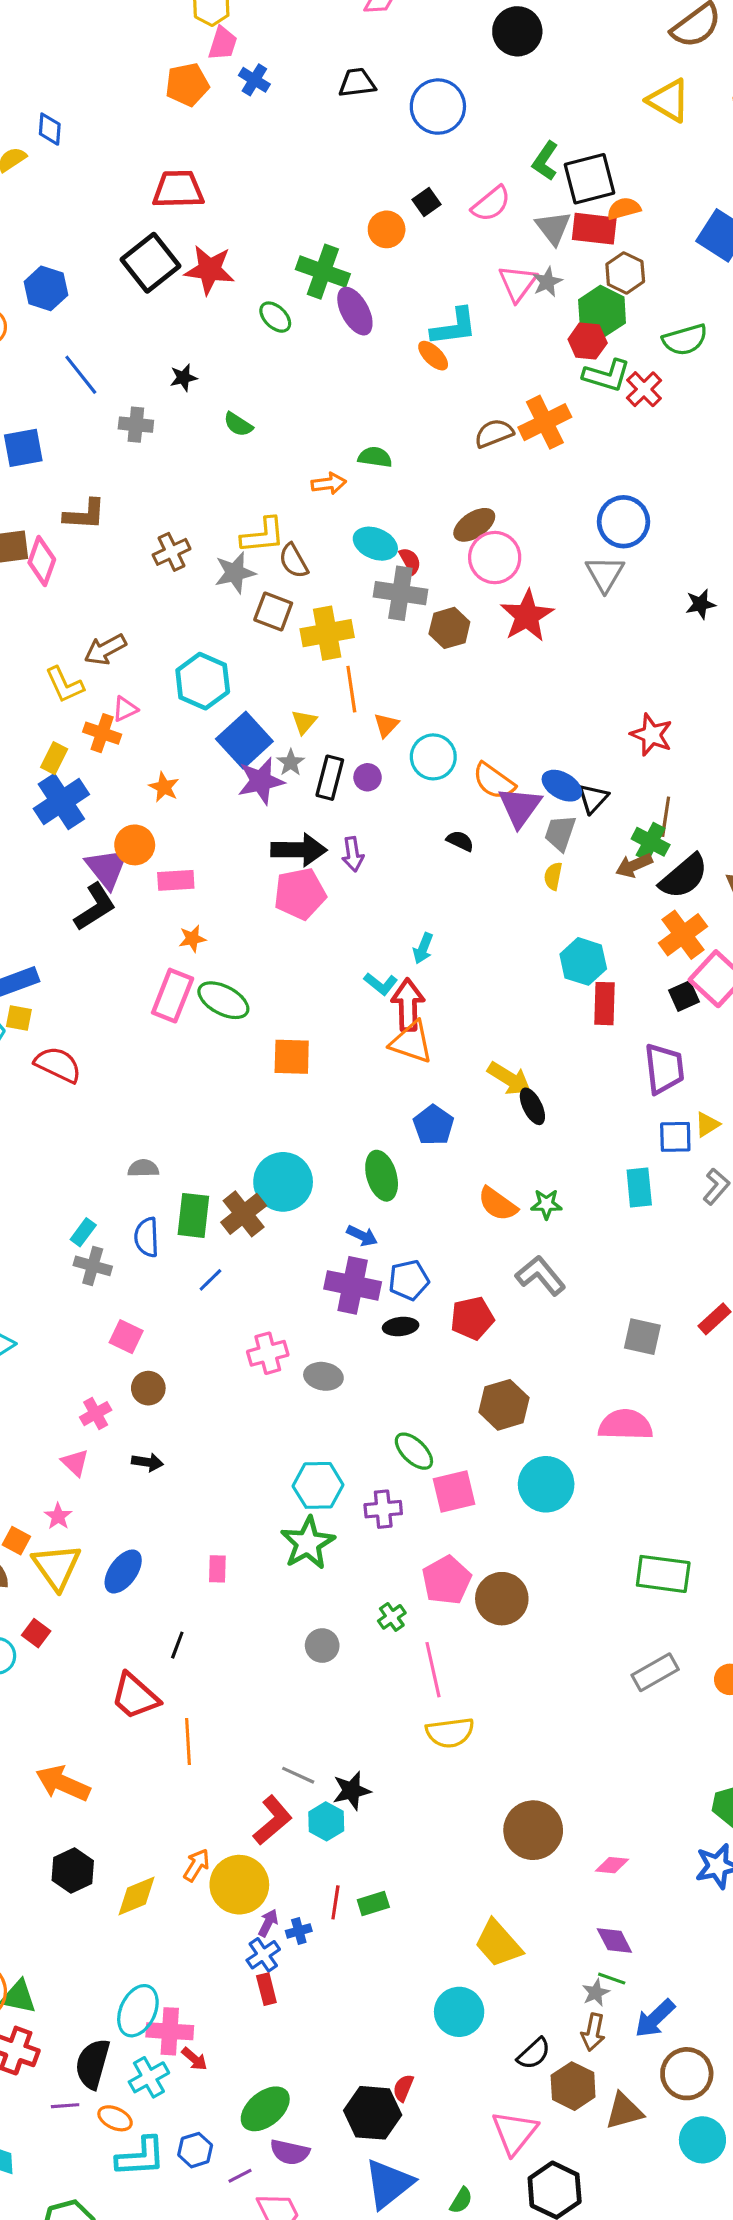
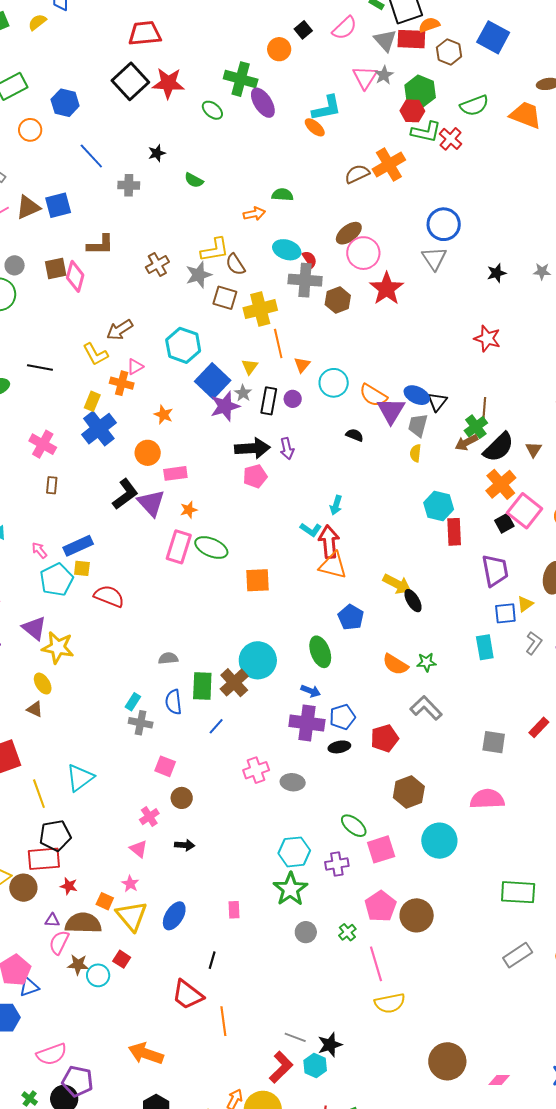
brown hexagon: (625, 273) -> (449, 52), moved
red star: (651, 735) -> (487, 339), moved
green cross: (651, 842) -> (476, 427), turned 30
purple triangle: (107, 868) -> (151, 503), moved
pink pentagon: (300, 894) -> (255, 476), size x0.7
gray circle: (322, 1646) -> (306, 932), moved

